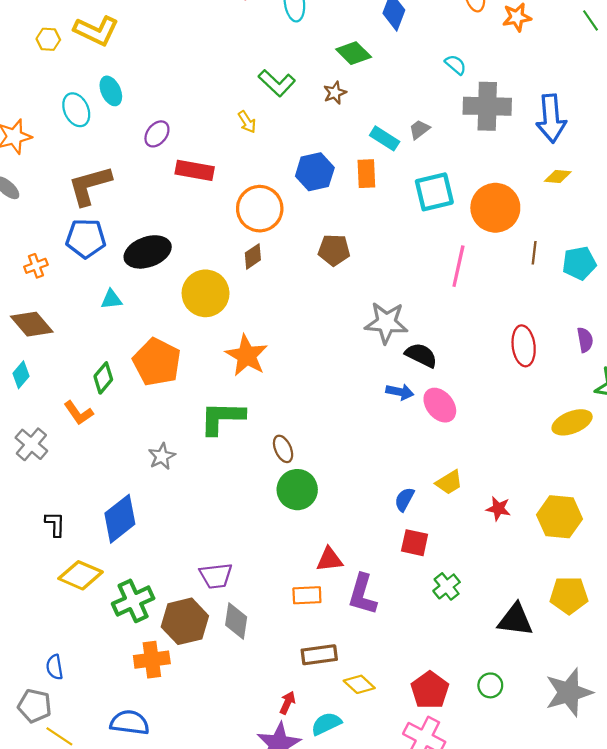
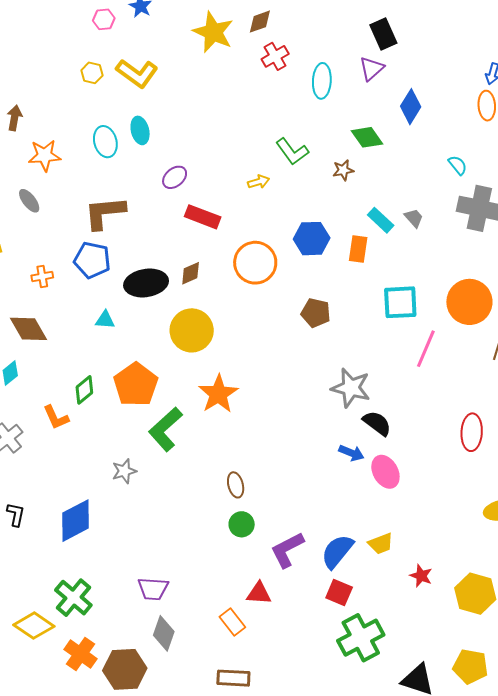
yellow arrow: (247, 122) -> (258, 182), turned -85
gray trapezoid: (419, 129) -> (414, 218), turned 75
cyan square: (434, 192) -> (400, 302), moved
brown diamond: (253, 256) -> (191, 273), moved
green L-shape: (222, 418) -> (165, 429), moved, turned -54
green circle: (297, 490) -> (242, 524), size x0.7
blue semicircle: (404, 499) -> (337, 551), size x1.6
yellow diamond: (81, 575) -> (34, 626), moved
green cross: (447, 586) -> (361, 638), size x1.8
purple L-shape: (362, 594) -> (287, 550), moved, turned 36
orange rectangle: (307, 595) -> (232, 622), turned 44
green cross: (133, 601) -> (73, 598), turned -36
brown hexagon: (185, 621) -> (125, 669), moved
orange cross: (152, 660) -> (81, 654), turned 32

